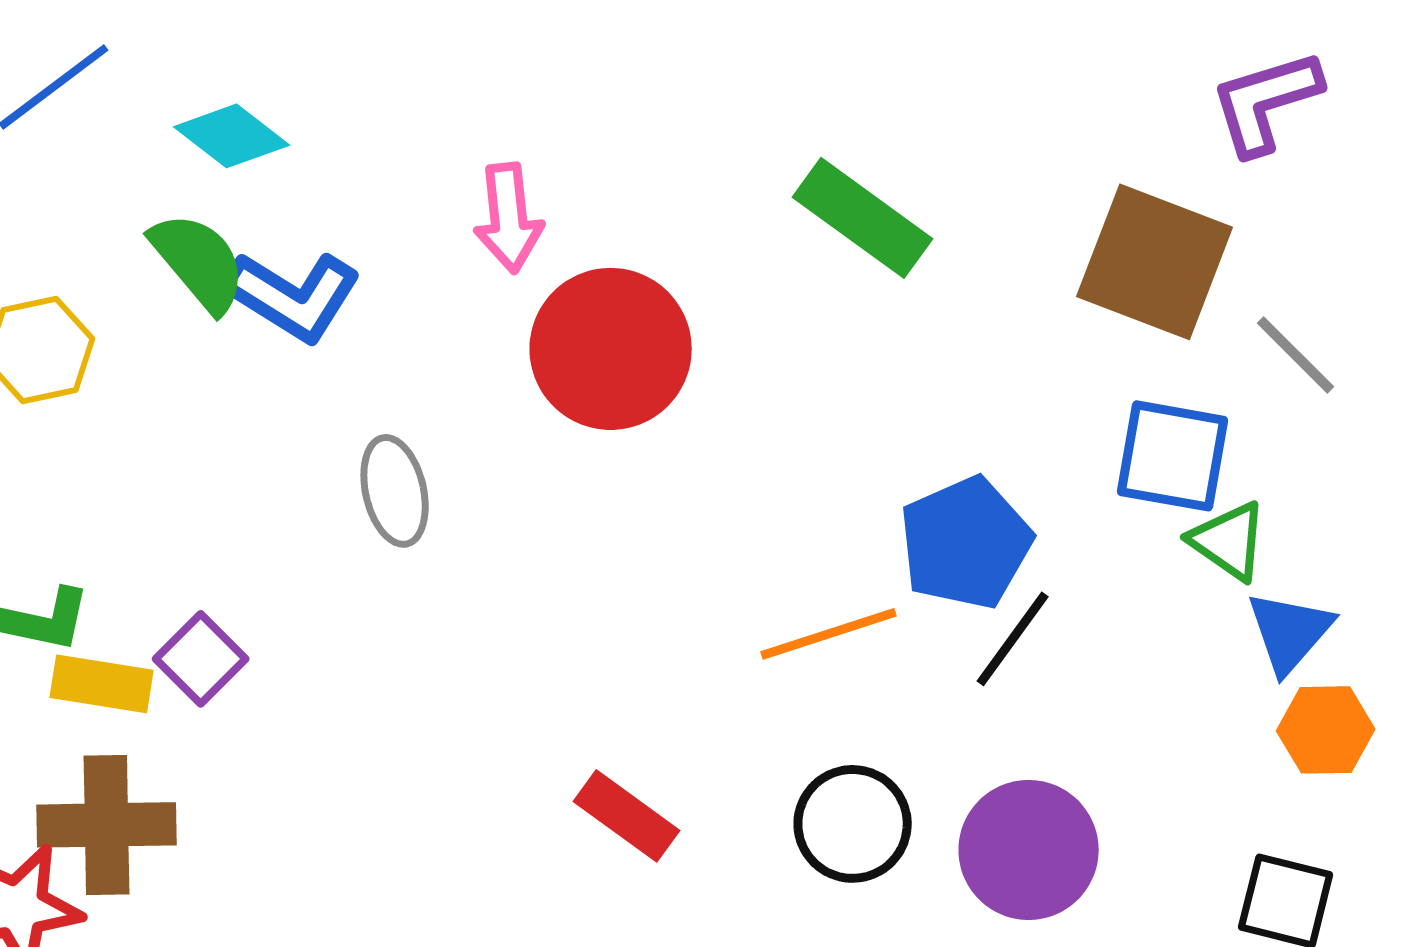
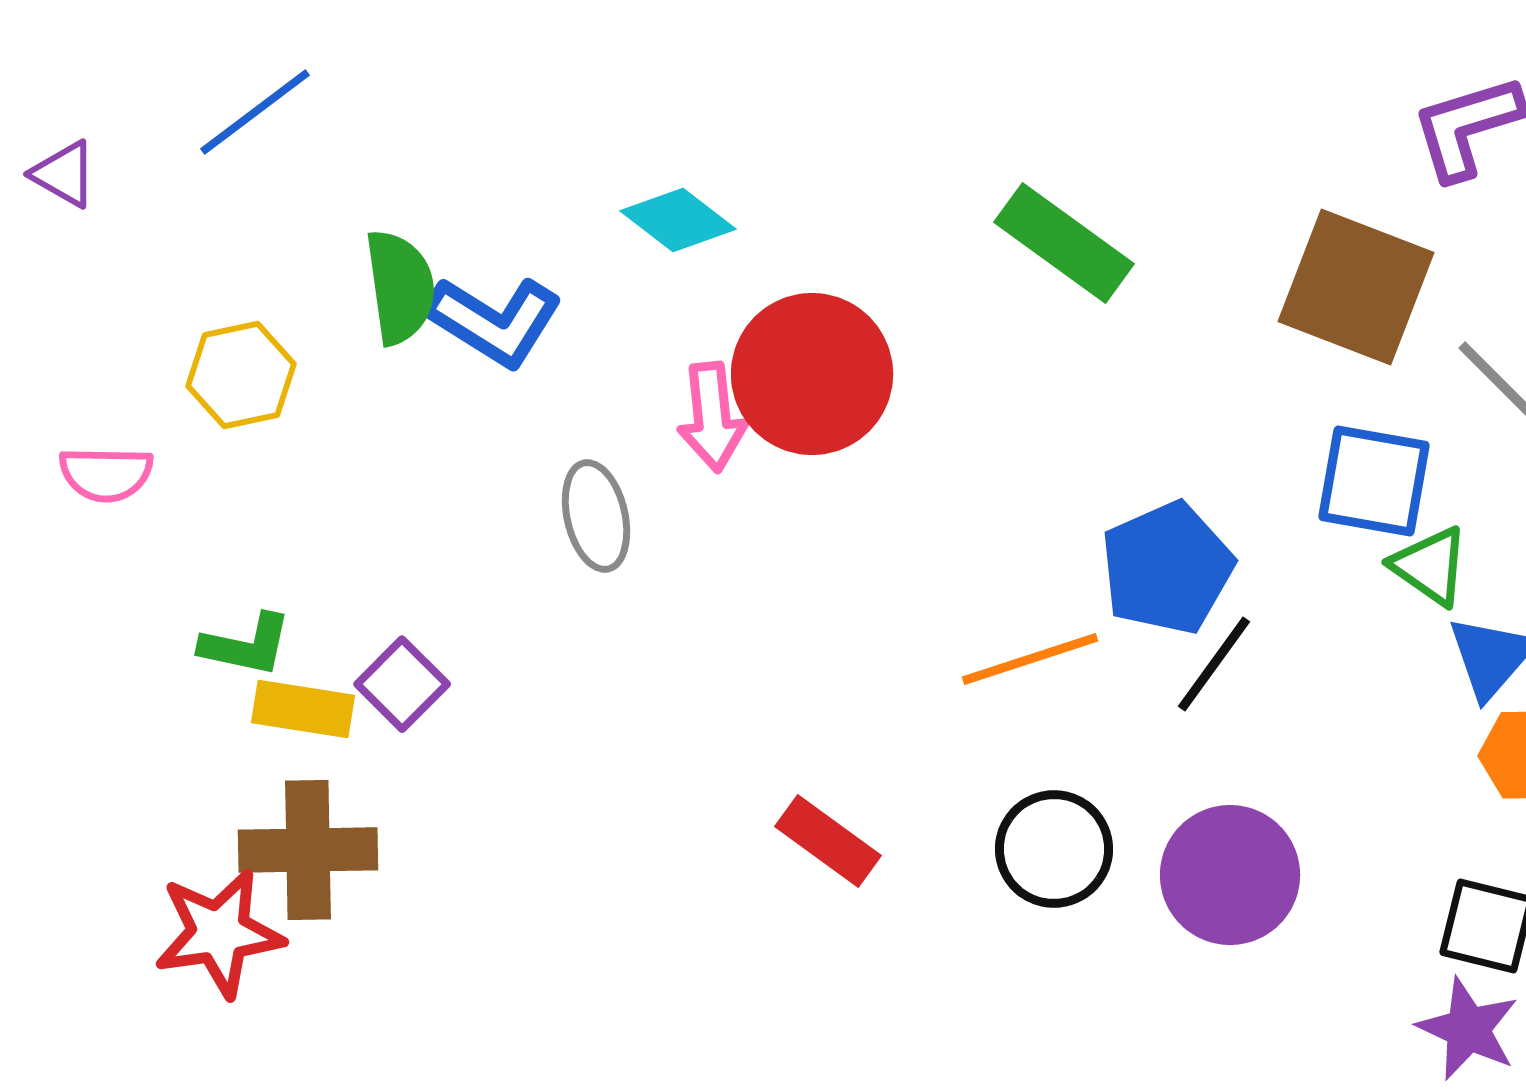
cyan diamond: (232, 136) -> (678, 220), moved
pink arrow: (509, 218) -> (712, 417), moved
green semicircle: (199, 262) -> (400, 287), turned 32

